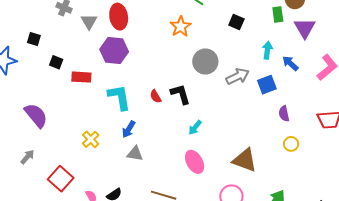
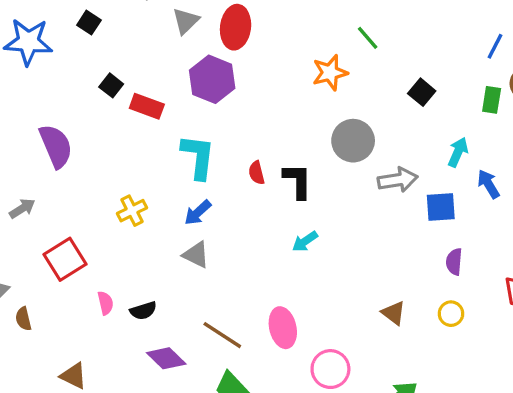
black square: (56, 62) -> (111, 85), moved
brown triangle: (245, 160) -> (393, 313), moved, size x0.6
pink ellipse: (195, 162) -> (283, 328), moved

